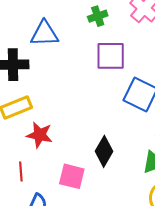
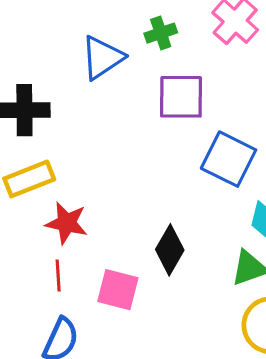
blue triangle: (44, 34) -> (102, 58), moved, turned -32
red line: (21, 171) -> (58, 276), moved

